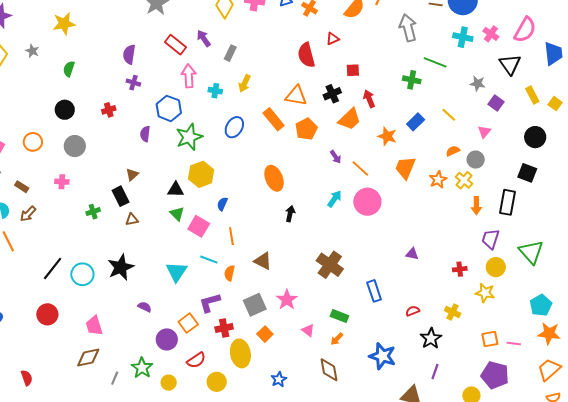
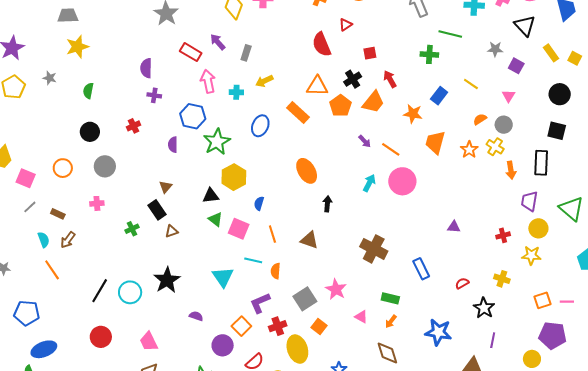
yellow arrow: (244, 83) -> (264, 81), turned 48
orange pentagon: (306, 129) -> (341, 106), moved
brown triangle: (263, 261) -> (309, 240), moved

